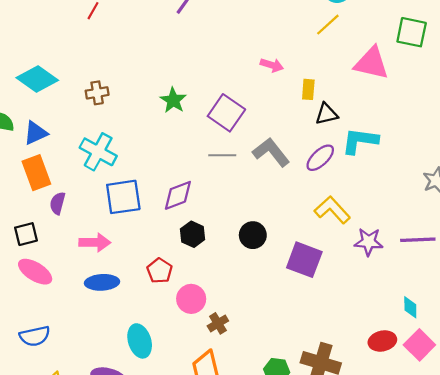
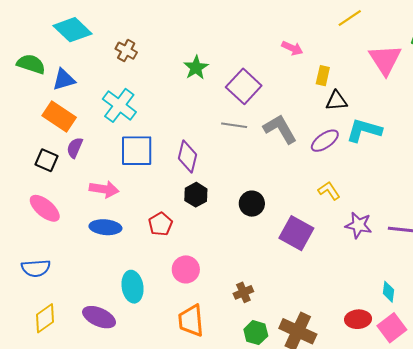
pink triangle: (372, 63) -> (385, 60), turned 36
brown cross: (97, 93) -> (126, 51), turned 30
orange rectangle: (36, 173) -> (59, 116), turned -44
purple diamond: (178, 195) -> (188, 157), turned -64
yellow L-shape: (332, 210) -> (329, 191), size x0.7
black square: (26, 234) -> (46, 160), moved, turned 30
pink circle: (191, 299) -> (186, 269), moved
brown cross: (218, 323) -> (243, 292), moved

